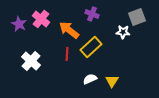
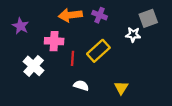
pink cross: (41, 19) -> (54, 41), moved, turned -36
orange arrow: (69, 30) -> (70, 15), moved, turned -45
white semicircle: (90, 79) -> (81, 85), moved, turned 40

